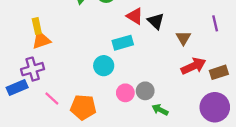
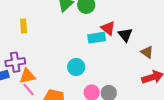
brown triangle: (183, 38) -> (147, 52), turned -32
orange triangle: (41, 40) -> (27, 76), moved
cyan rectangle: (123, 43) -> (97, 38), moved

